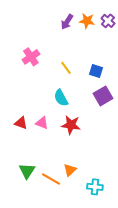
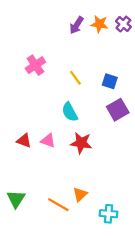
green triangle: (27, 171) -> (16, 199), moved

